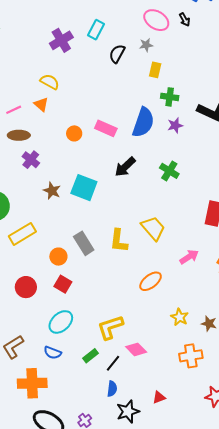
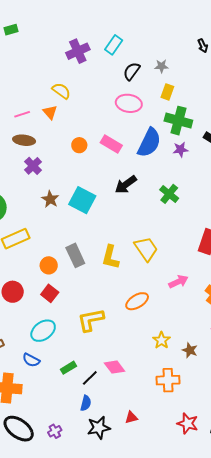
pink ellipse: (156, 20) -> (129, 103), moved, turned -30
green cross: (170, 97) -> (178, 121), size x1.5
yellow L-shape: (110, 327) -> (91, 320), moved

